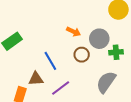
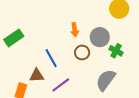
orange arrow: (74, 32) -> (75, 30), turned 56
green cross: (116, 52) -> (116, 51), turned 32

